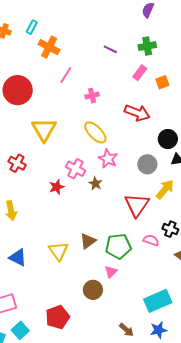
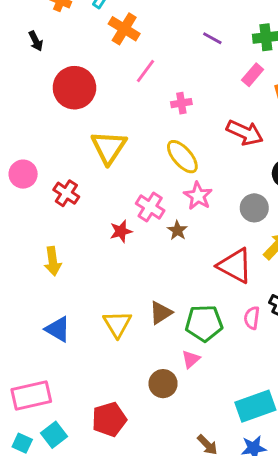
red triangle: (137, 205) -> (235, 266), turned -40
pink semicircle: (151, 240) -> (252, 318), turned -105

